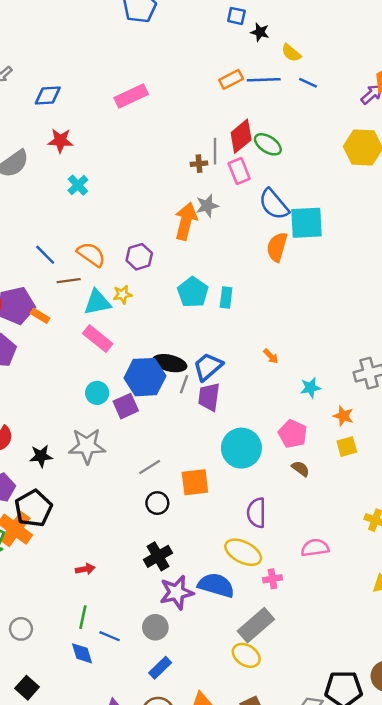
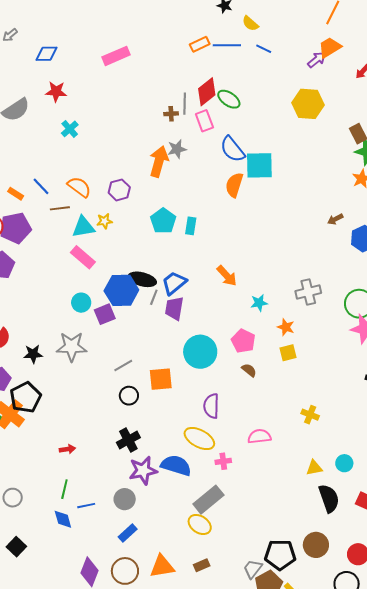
orange rectangle: (40, 316) -> (16, 194), moved
orange arrow: (271, 356) -> (227, 276), size x1.6
blue line: (110, 636) -> (86, 506), turned -36

